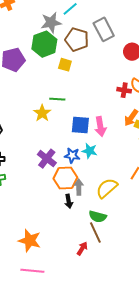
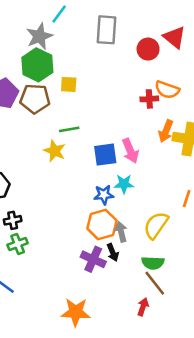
gray rectangle: (104, 29) -> (106, 30), turned 45
brown pentagon: (77, 39) -> (35, 99), moved
purple cross: (47, 159) -> (93, 259), moved

